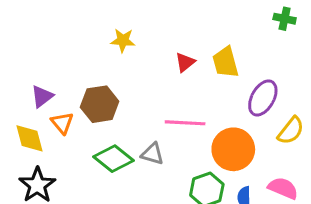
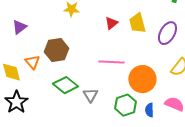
purple triangle: (42, 96) -> (19, 27), moved
purple ellipse: (263, 98) -> (167, 33), moved
gray triangle: (152, 154) -> (90, 95), moved, turned 42

